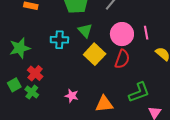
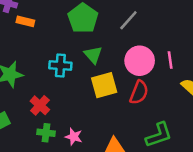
yellow square: (95, 54) -> (104, 85), turned 30
red cross: (35, 73) -> (40, 105), moved
green cross: (32, 92) -> (46, 133), moved, turned -32

